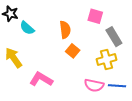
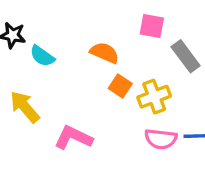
orange semicircle: (65, 30) -> (105, 53), turned -54
yellow cross: (107, 60) -> (154, 97), moved

